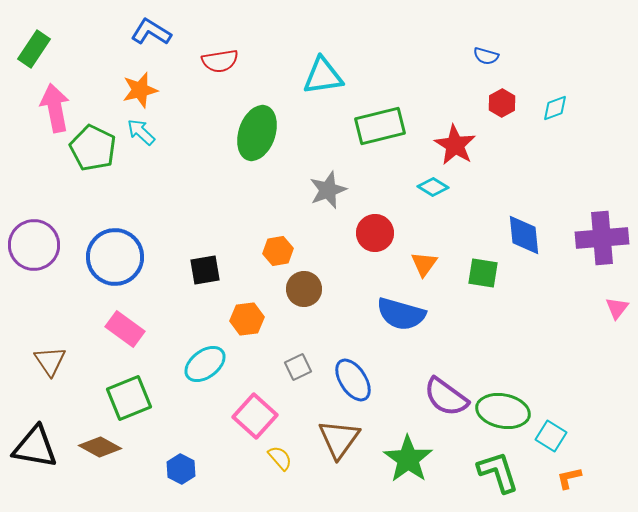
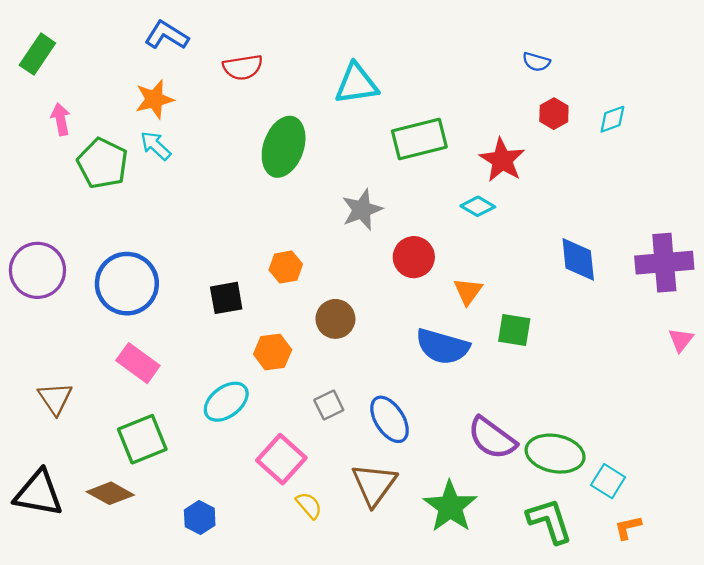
pink arrow: (55, 108) -> (61, 119), size x0.6
orange hexagon: (278, 251) -> (286, 267), moved
green square: (483, 273) -> (514, 330), moved

